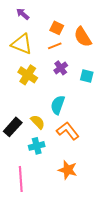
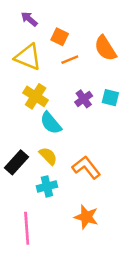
orange square: (57, 28) -> (60, 37), moved
purple cross: (61, 68) -> (84, 99), moved
cyan semicircle: (58, 105) -> (51, 123), moved, turned -60

